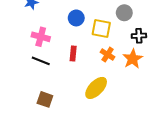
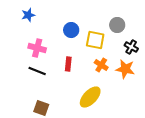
black cross: (139, 36) -> (131, 47), turned 32
orange star: (133, 59) -> (125, 69), turned -30

